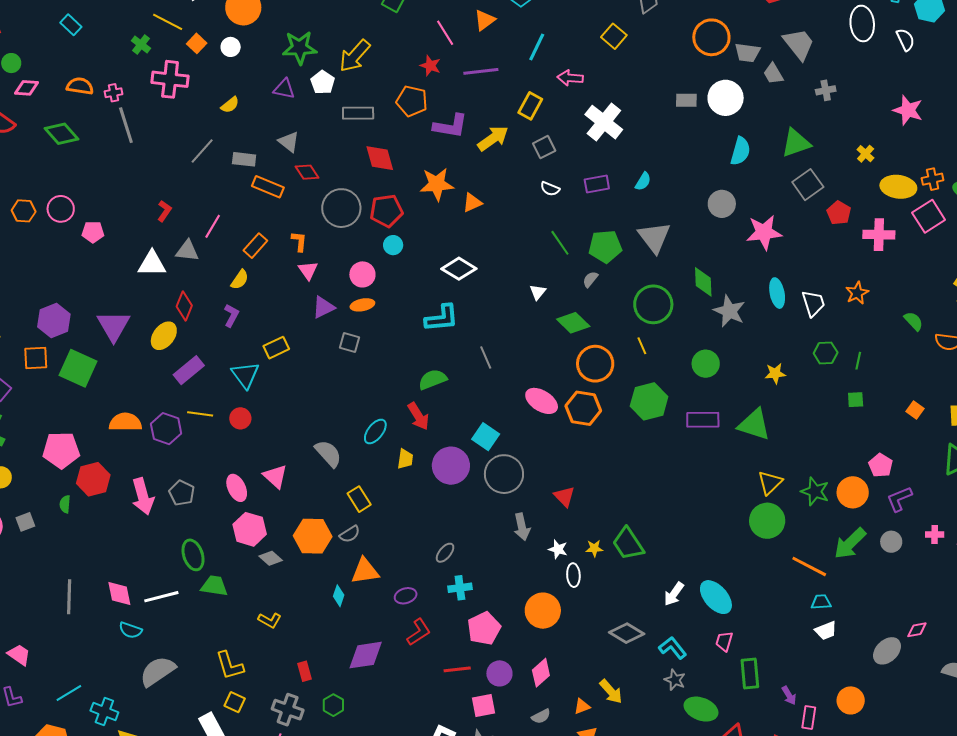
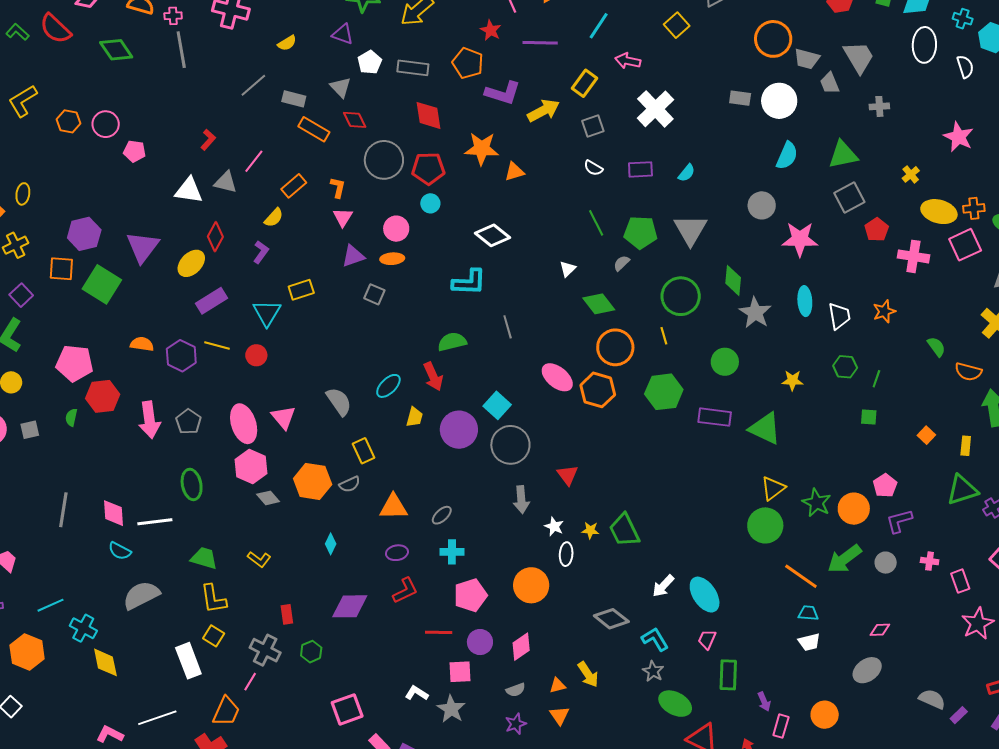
white pentagon: (323, 82) -> (370, 62), moved
orange semicircle: (125, 422) -> (142, 344), size x0.7
pink ellipse: (237, 488) -> (244, 424), size x1.4
orange triangle: (365, 571) -> (393, 507), moved
green trapezoid: (214, 586) -> (204, 558), moved
pink diamond: (917, 630) -> (880, 630), moved

